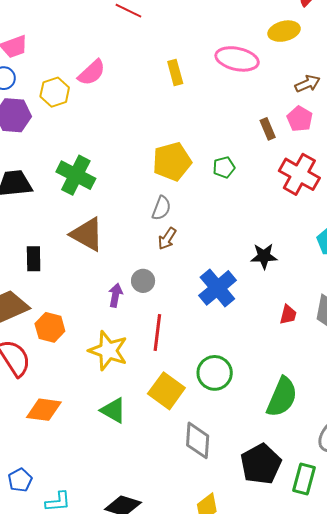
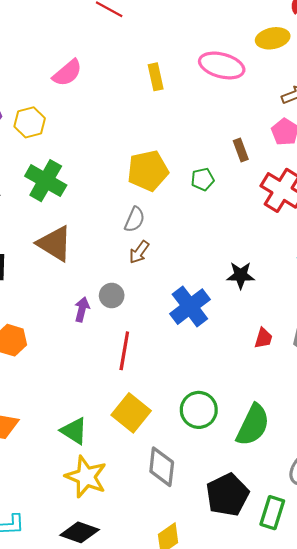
yellow hexagon: (55, 92) -> (30, 122), moved
brown rectangle: (268, 129) -> (241, 150), moved
yellow star: (108, 351) -> (86, 477), moved
green circle: (215, 373) -> (199, 410), moved

